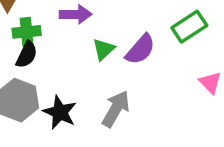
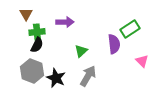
green triangle: (104, 49) -> (81, 51), moved
purple semicircle: (140, 49) -> (114, 44), moved, turned -48

